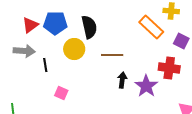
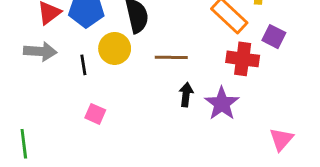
black line: (45, 65) -> (83, 65), moved
red cross: (169, 68) -> (243, 59), moved

